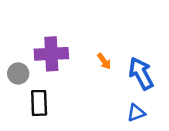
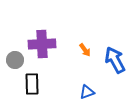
blue triangle: (136, 113) -> (87, 92), moved

